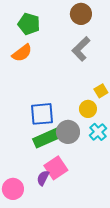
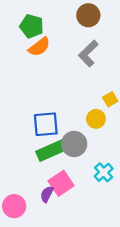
orange semicircle: (22, 53) -> (39, 47), moved
cyan cross: (98, 132) -> (104, 172), moved

